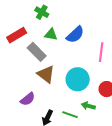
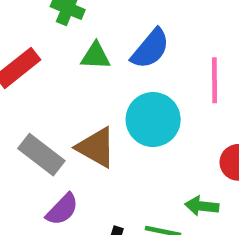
gray rectangle: (37, 52) -> (41, 155), moved
cyan circle: (78, 79) -> (153, 120), moved

